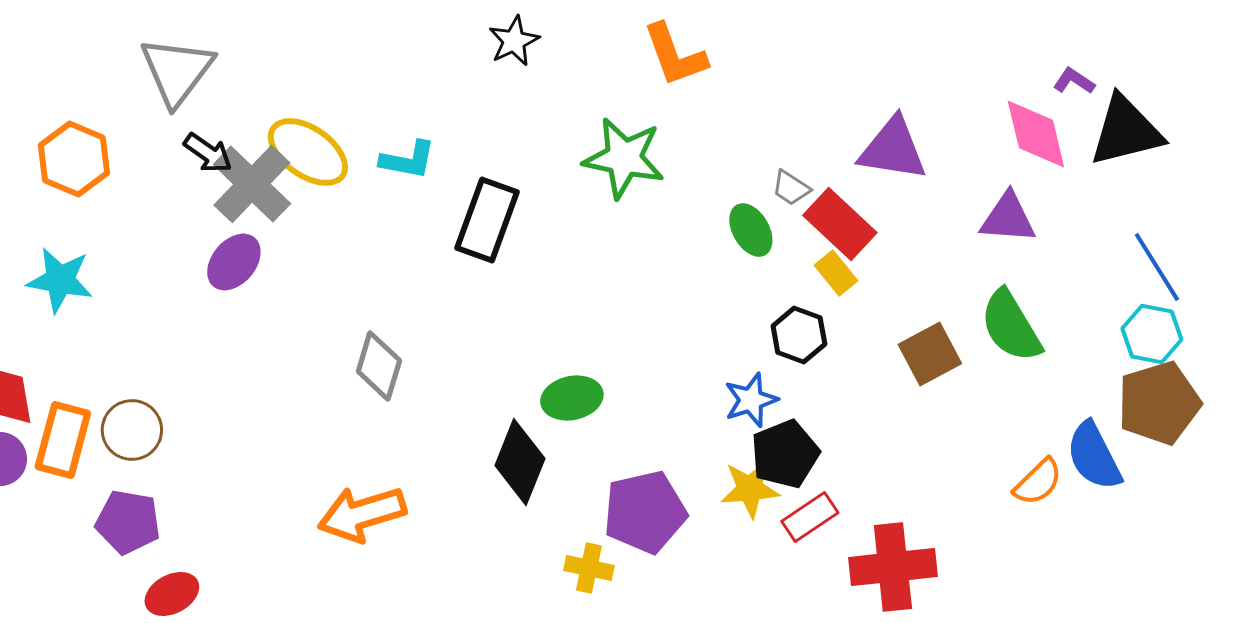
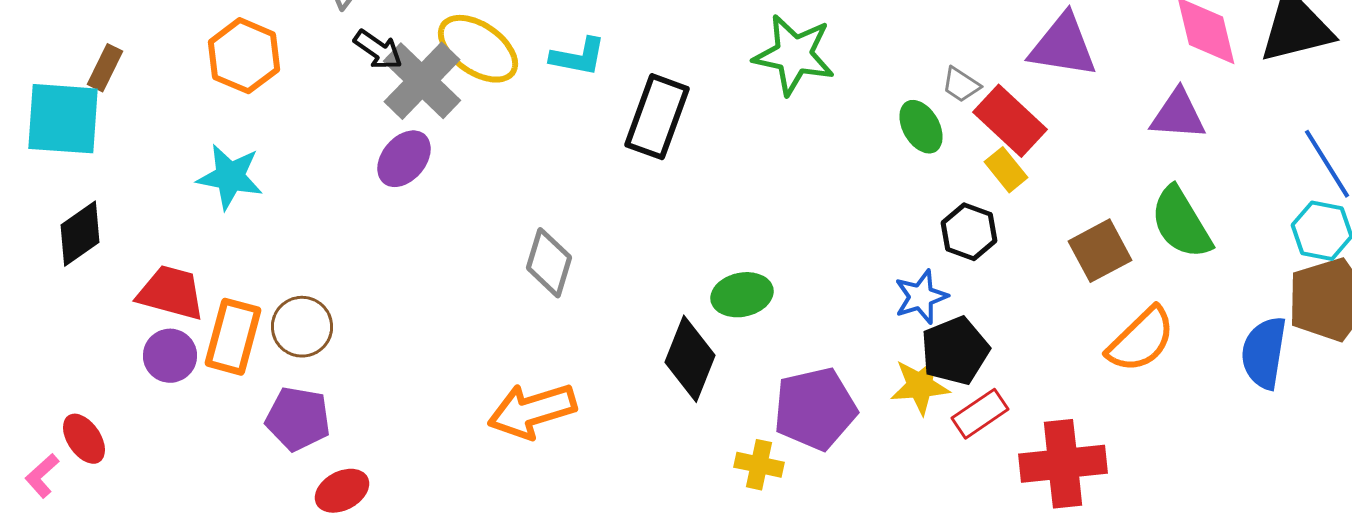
blue semicircle: (1094, 456) -> (1264, 353), turned 36
orange semicircle: (1038, 482) -> (1141, 340), moved, size x1.4

